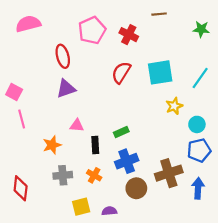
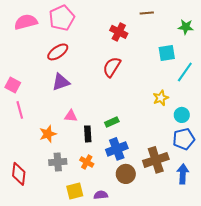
pink pentagon: (92, 30) -> (62, 18), moved
red ellipse: (63, 56) -> (58, 52), turned 70
cyan square: (160, 72) -> (167, 53), moved, size x0.7

